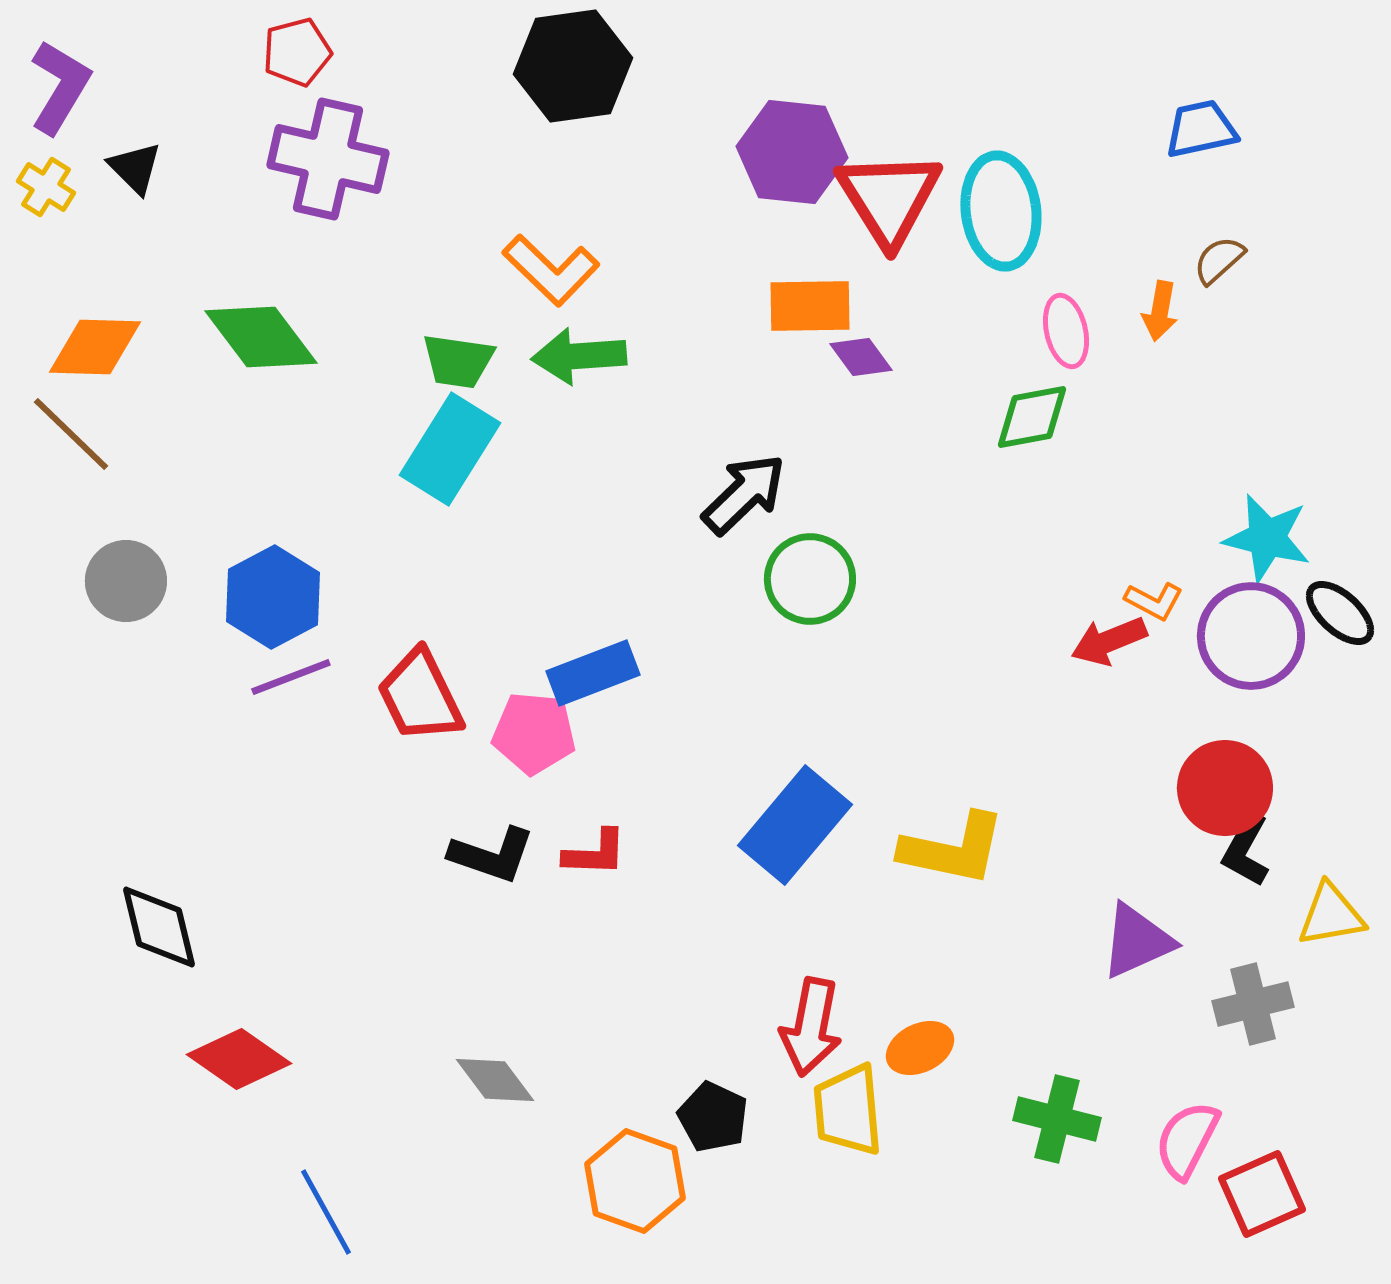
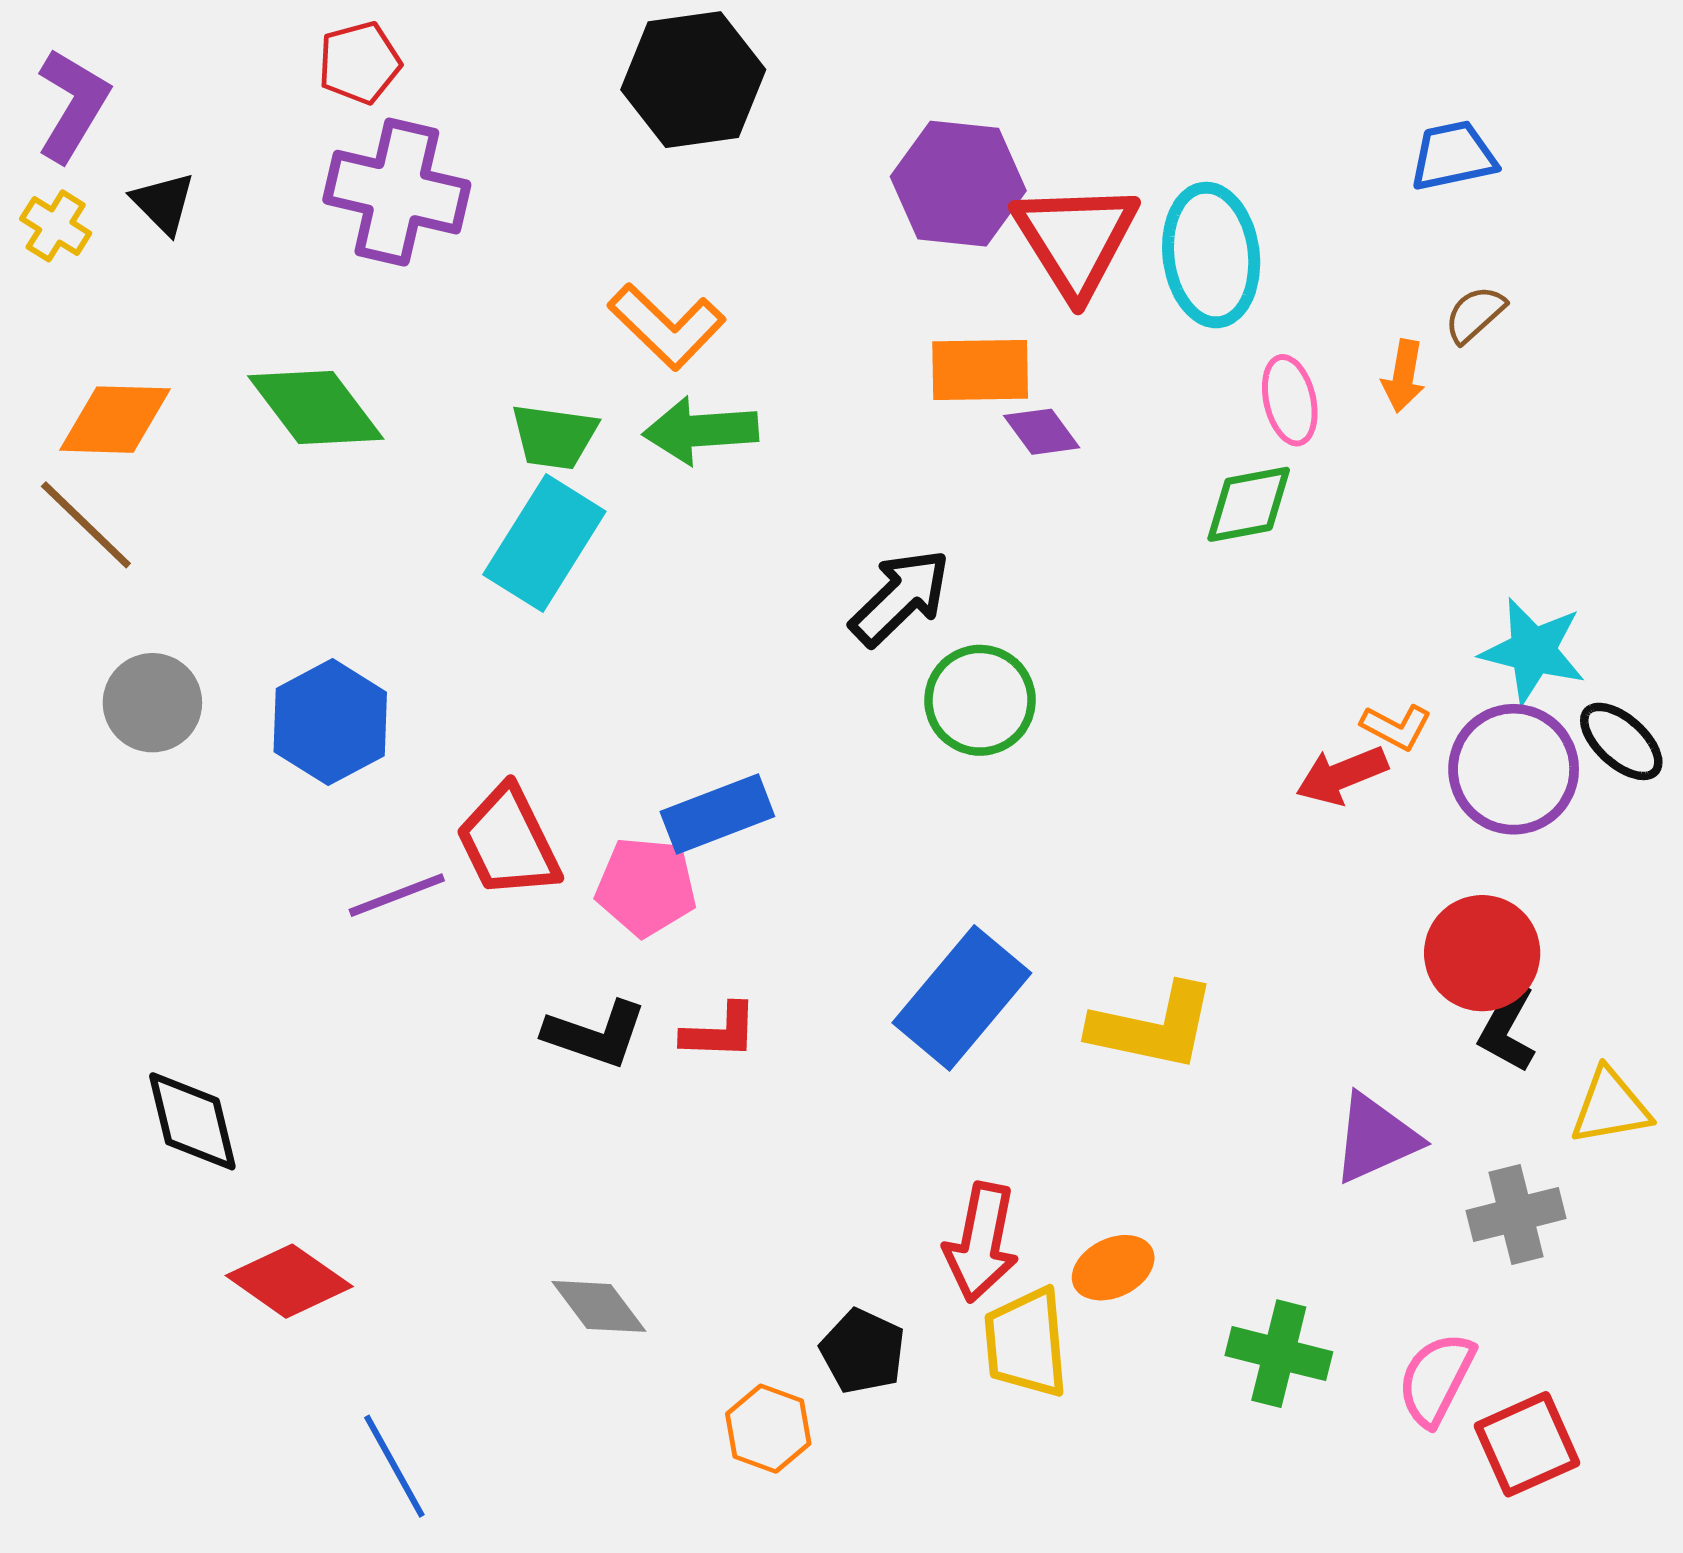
purple line: (291, 677) -> (397, 895), moved
orange hexagon: (635, 1181) -> (768, 1429), size x0.7

